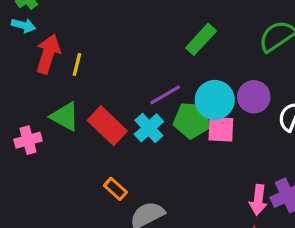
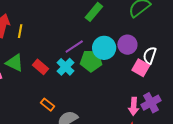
red rectangle: (107, 126) -> (40, 67), size x0.7
pink square: (221, 129) -> (141, 68), moved, turned 30

